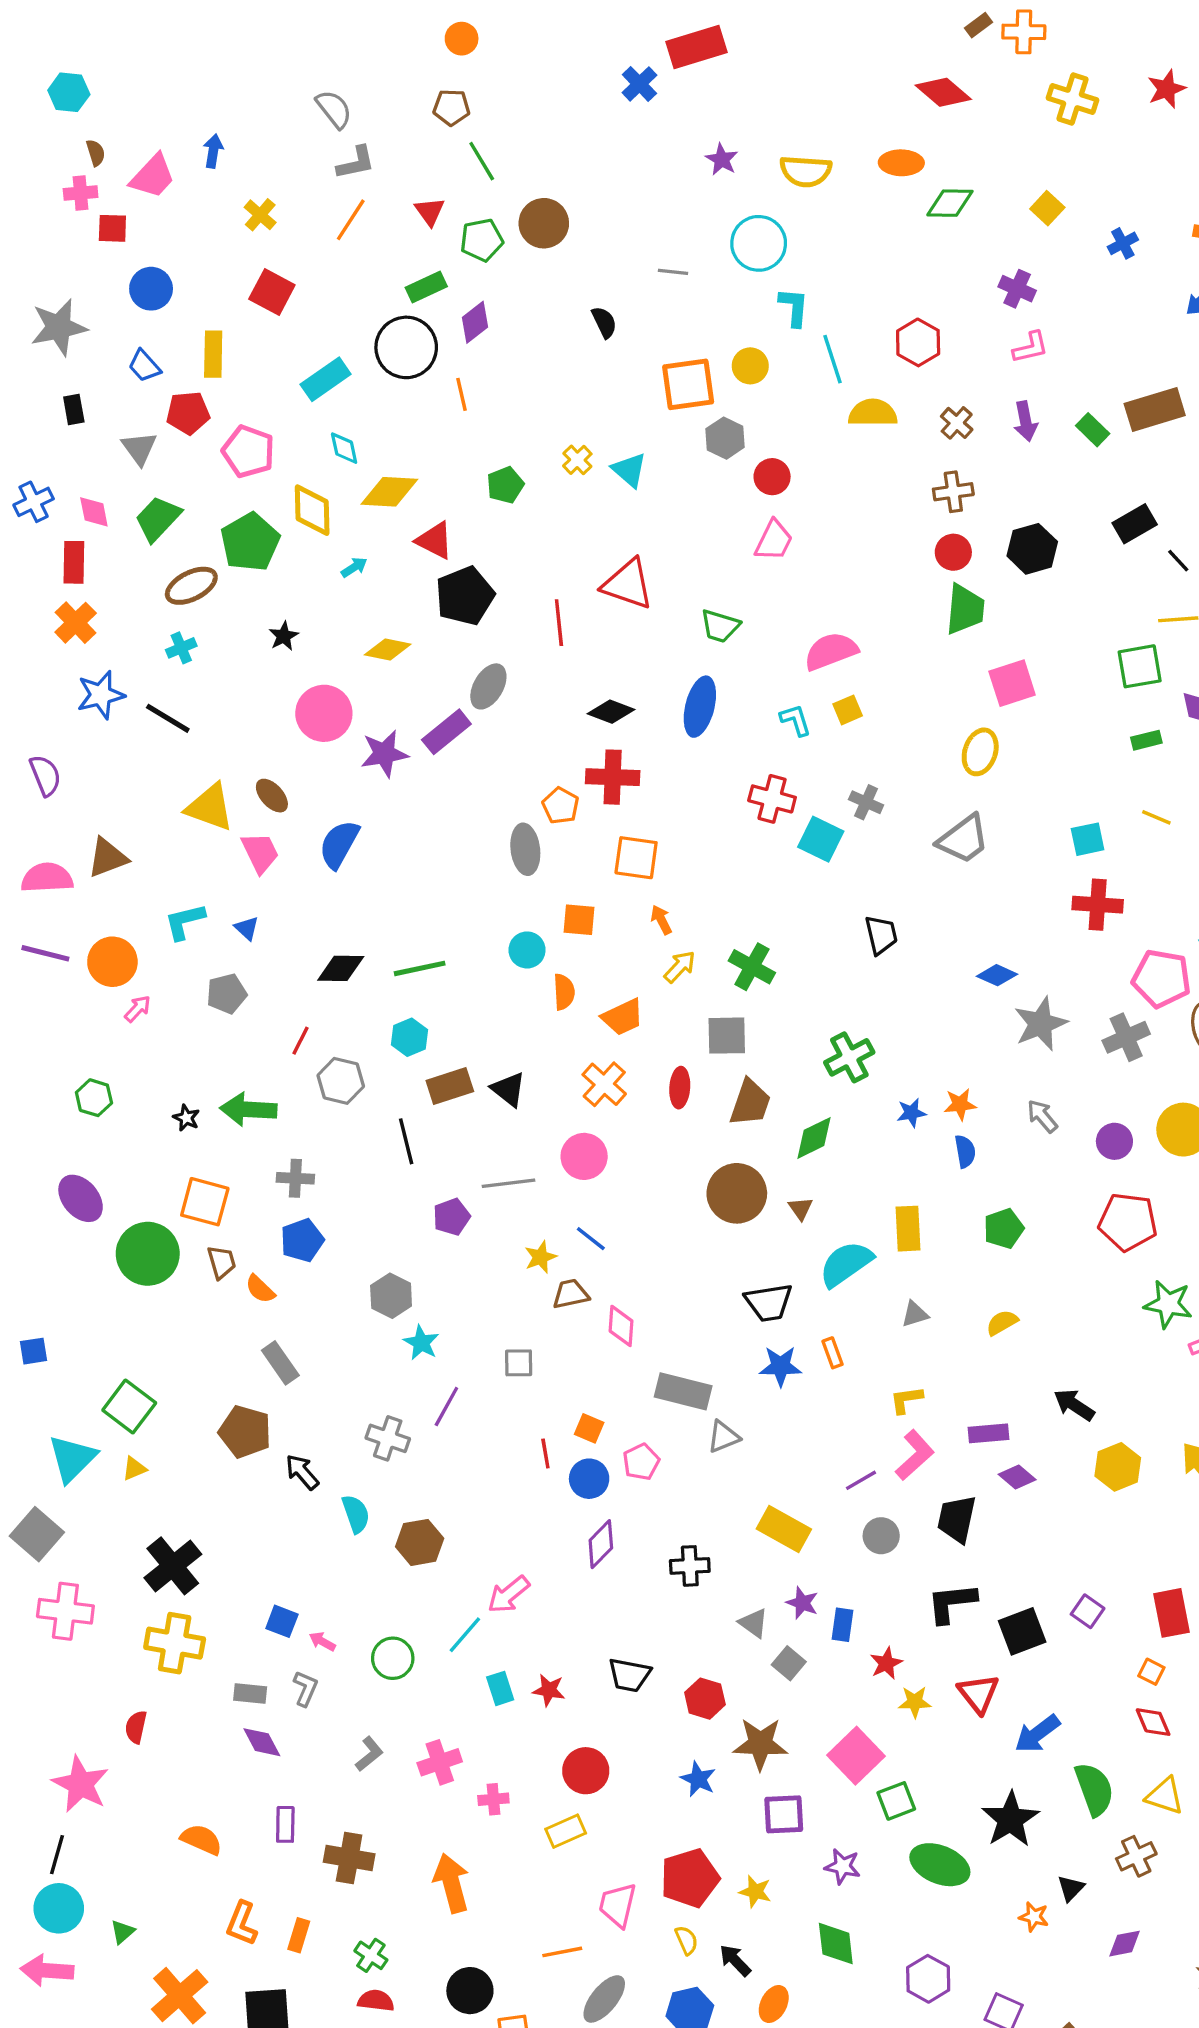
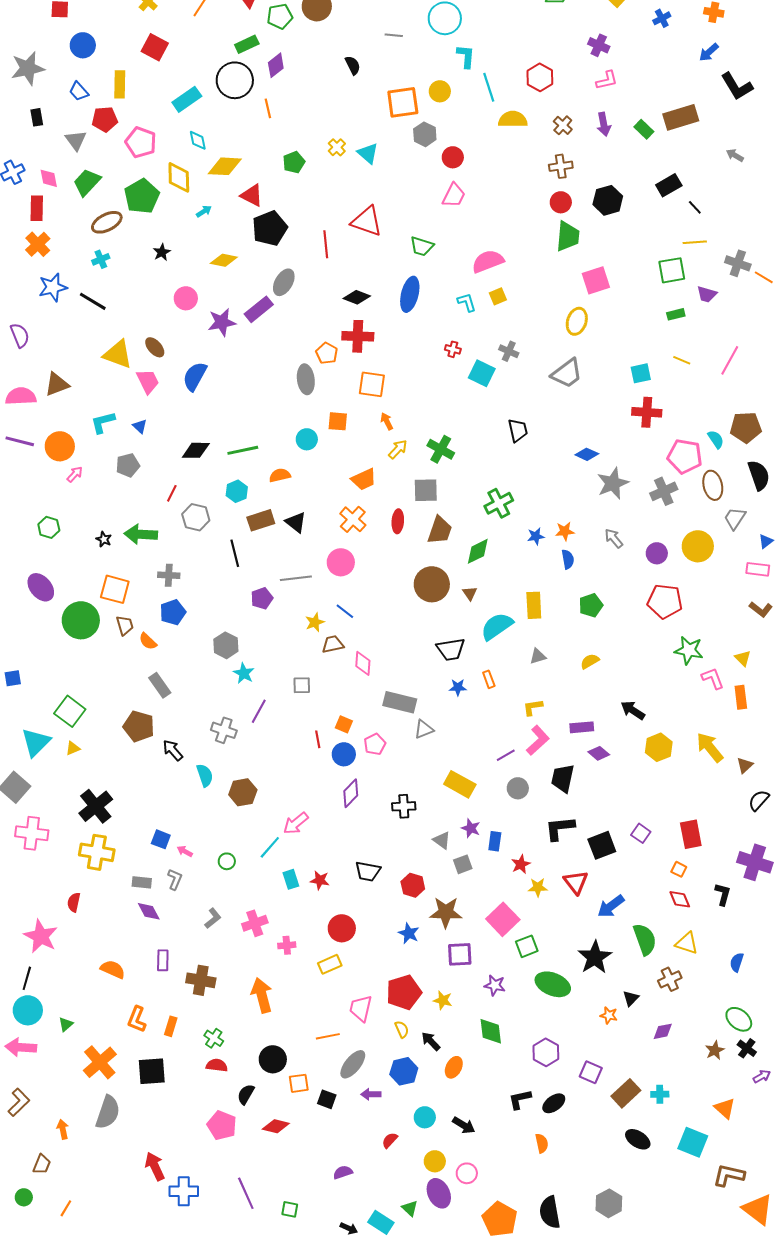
pink circle: (324, 713) -> (186, 298), size x0.7
red cross: (772, 799) -> (453, 349), size x0.6
orange semicircle: (564, 992) -> (280, 475), moved, turned -100
blue star: (780, 1366) -> (458, 687), size x0.7
green circle: (393, 1658) -> (227, 861), size x0.7
gray square: (789, 1663) -> (463, 864), turned 30

